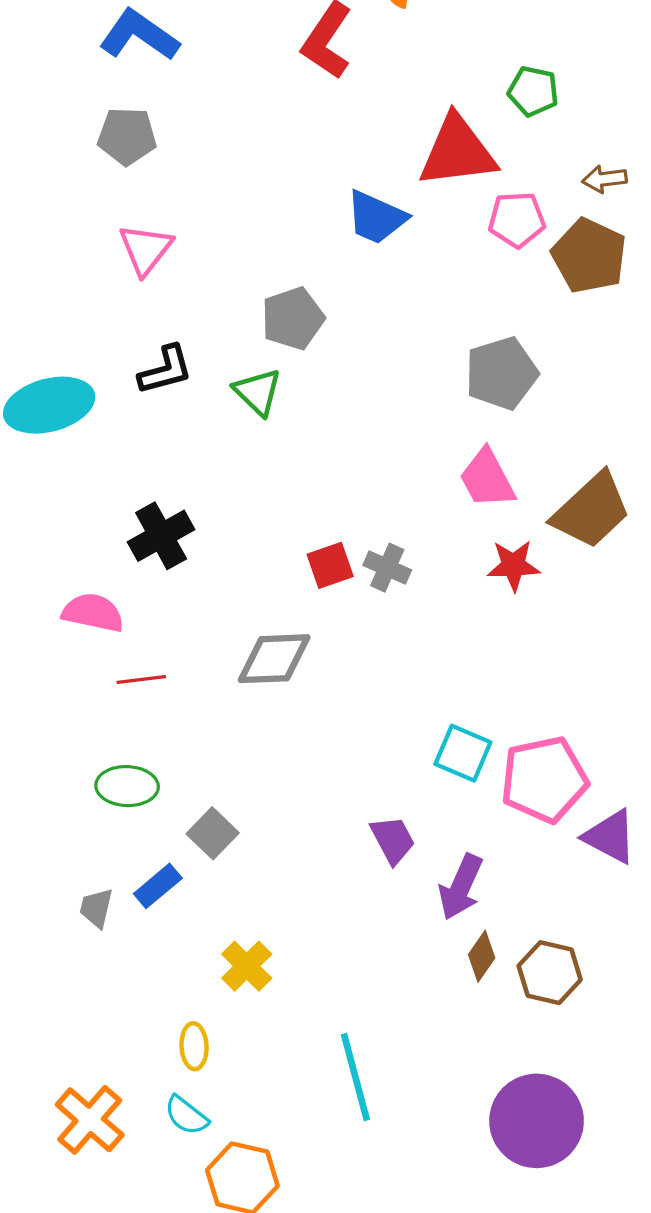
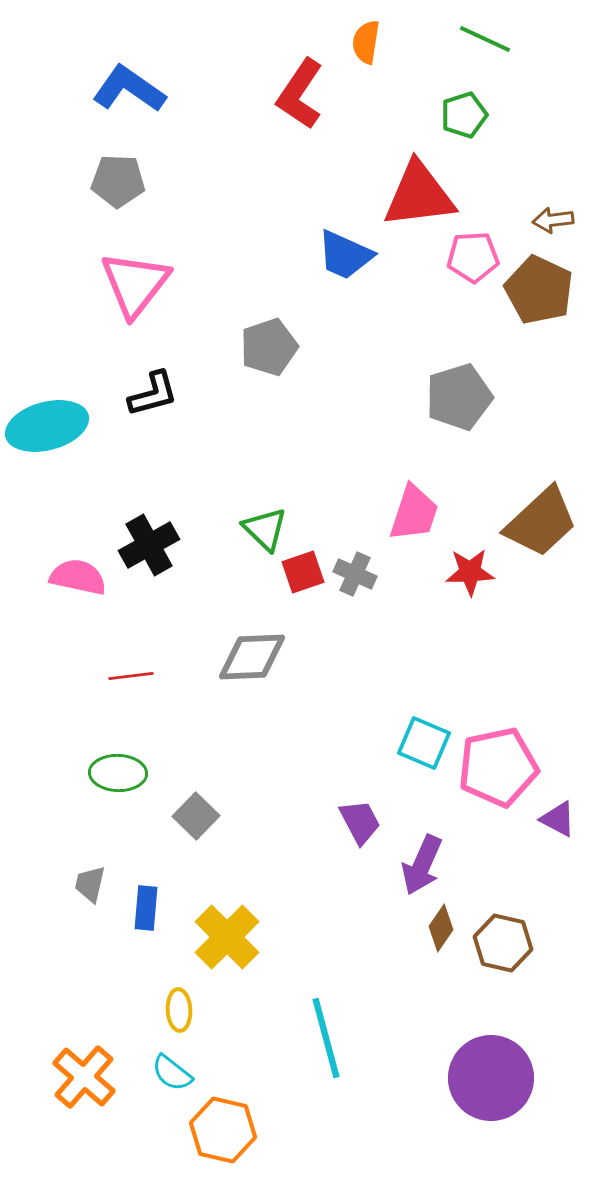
green pentagon: (533, 91) -> (464, 115), moved, turned -30
pink triangle: (146, 249) -> (135, 284), size x1.4
green triangle: (258, 392) -> (265, 529), moved
pink trapezoid: (487, 479) -> (414, 513), moved, turned -134
pink semicircle: (93, 613) -> (78, 577), moved
purple triangle: (610, 837) -> (558, 819), size x0.7
blue rectangle: (158, 886) -> (146, 908), moved, turned -45
yellow cross: (247, 966) -> (227, 937), size x1.4

